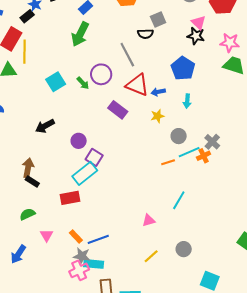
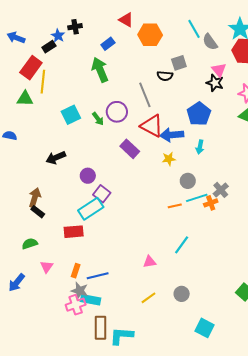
green arrow: (80, 34) -> (100, 70), turned 125
blue arrow: (158, 92) -> (172, 135), size x1.6
orange rectangle: (76, 237) -> (76, 271), turned 56

